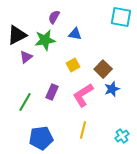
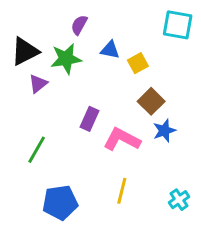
yellow square: (73, 65) -> (138, 63), moved
purple rectangle: (52, 92) -> (89, 119), moved
pink L-shape: (83, 95) -> (122, 139), turned 60

